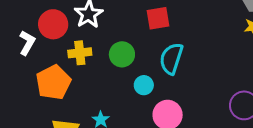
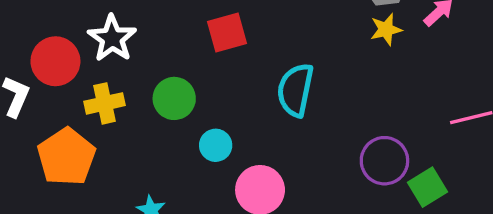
cyan semicircle: (171, 59) -> (295, 90), moved

